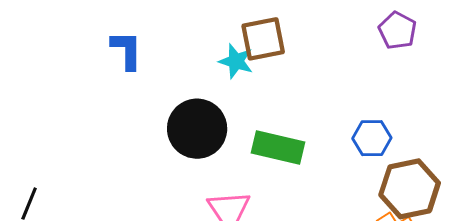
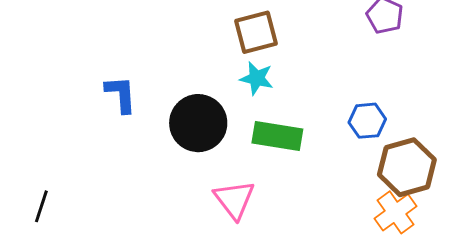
blue L-shape: (127, 50) -> (121, 94), moved
cyan star: (236, 61) -> (257, 78), moved

